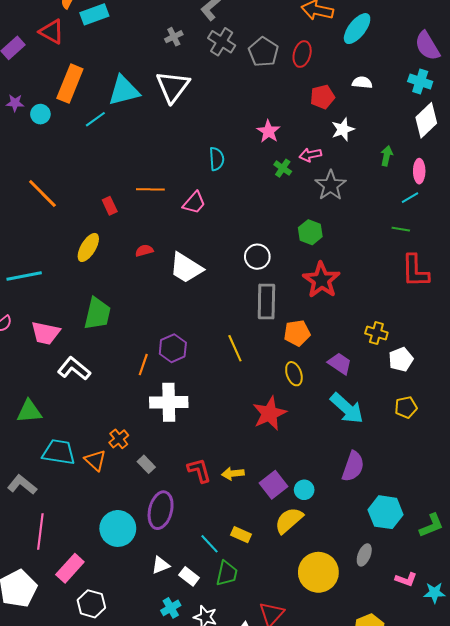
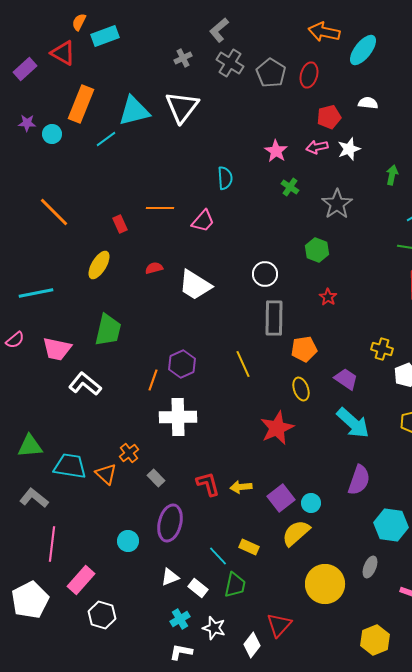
pink arrow: (310, 155) -> (317, 147), moved
red star: (321, 280) -> (328, 297), size x0.5
green triangle: (29, 411) -> (30, 446), moved
cyan circle: (118, 528) -> (128, 541), size x0.6

